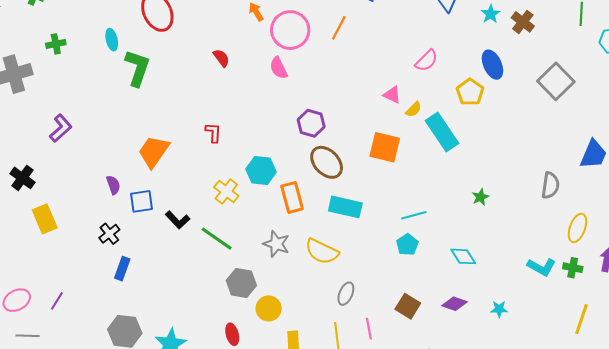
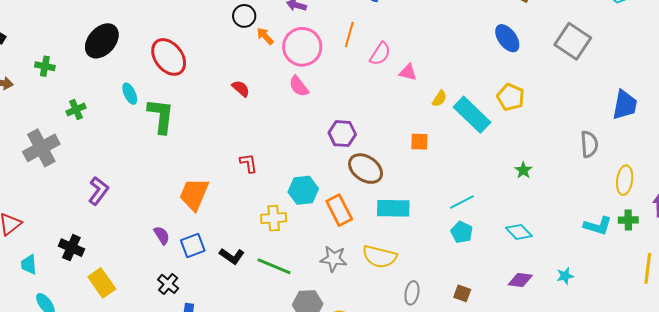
pink semicircle: (426, 61) -> (380, 54), moved
yellow pentagon: (470, 92) -> (511, 97), moved
pink triangle: (392, 95) -> (408, 72), moved
orange square: (385, 147) -> (419, 142), size x0.6
yellow cross: (226, 192) -> (274, 218), turned -30
brown square: (408, 306) -> (462, 293), moved, size x0.7

